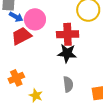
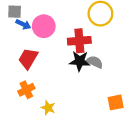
red trapezoid: (21, 36) -> (28, 59), moved, turned -30
gray semicircle: (68, 84) -> (95, 62), moved, turned -56

